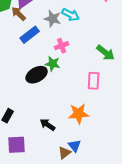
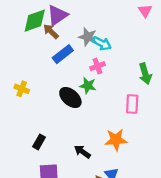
cyan arrow: (71, 15) -> (102, 43), moved
green arrow: (106, 53) -> (145, 74), turned 36
black ellipse: (37, 75) -> (70, 97), turned 70

